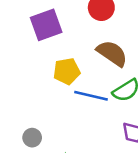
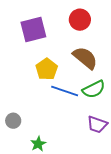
yellow pentagon: (67, 71) -> (47, 69), turned -30

